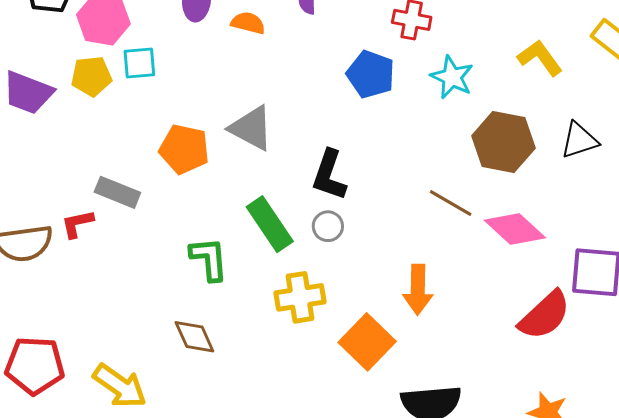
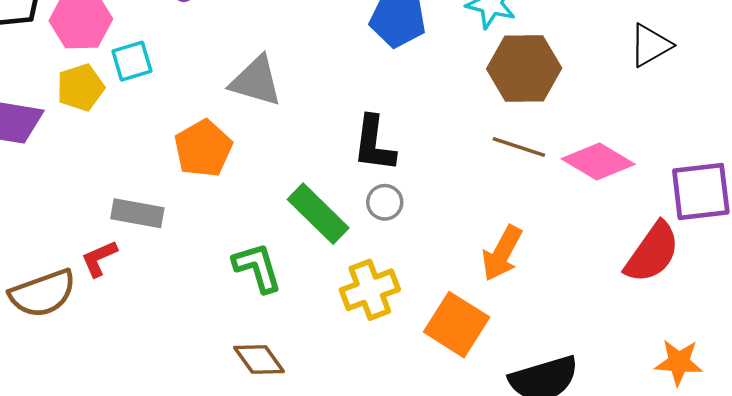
gray triangle: (251, 128) -> (256, 81), moved
brown hexagon: (503, 142) -> (524, 68), moved
orange pentagon: (184, 149) -> (203, 148), turned -30
orange arrow: (418, 290) -> (502, 253), turned 39

